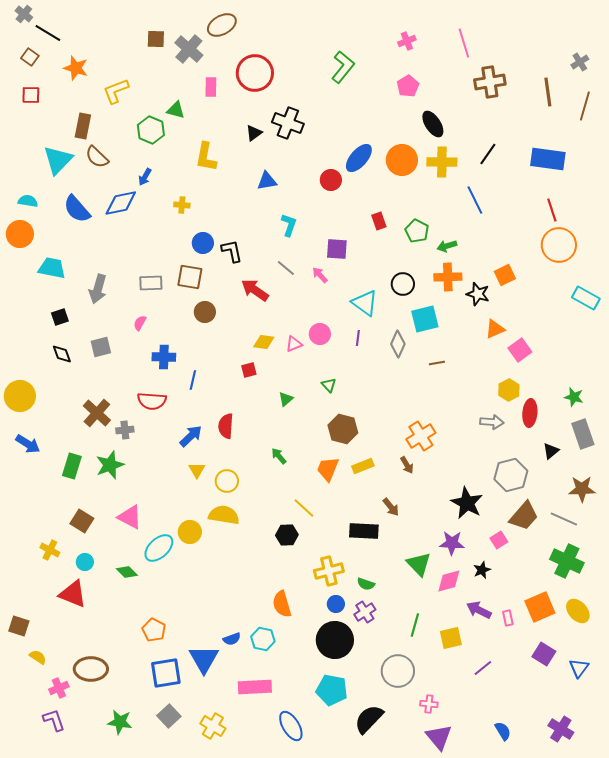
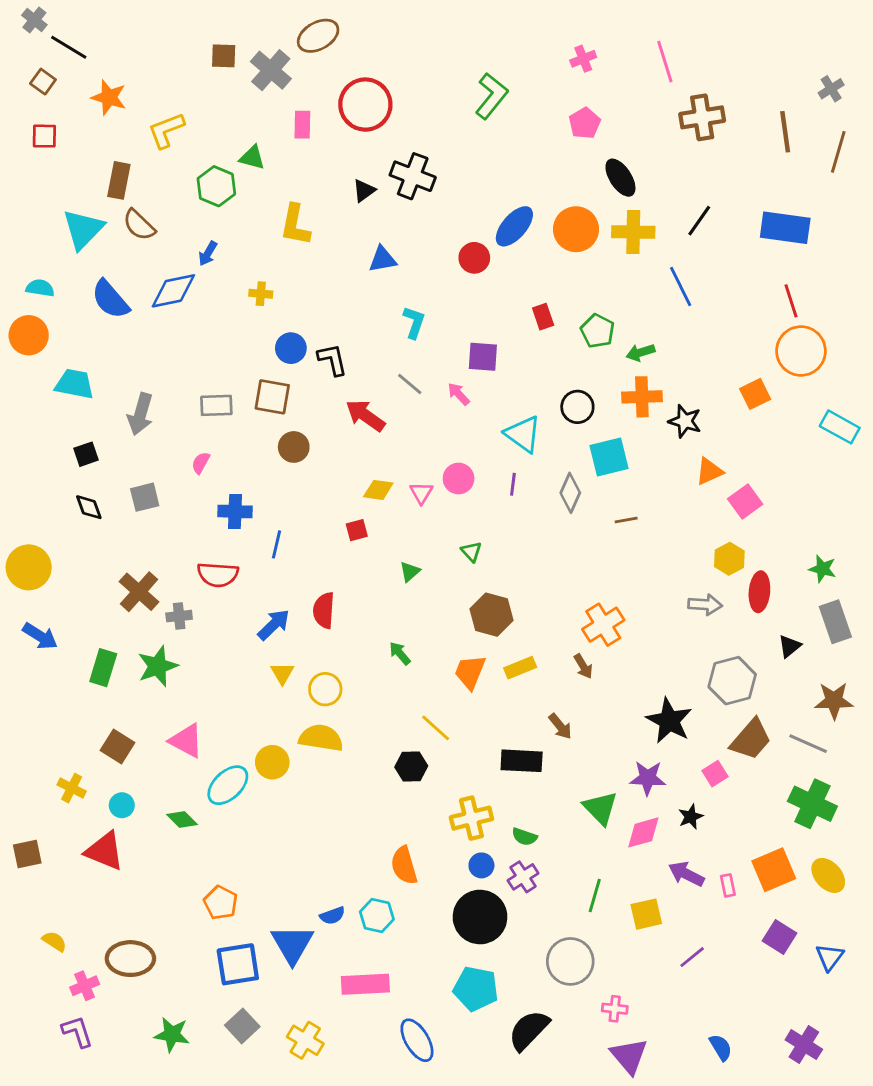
orange square: (505, 275) -> (755, 394), moved
pink triangle: (294, 344) -> (421, 493), turned -36
brown square: (19, 626) -> (27, 854), moved, turned -30

